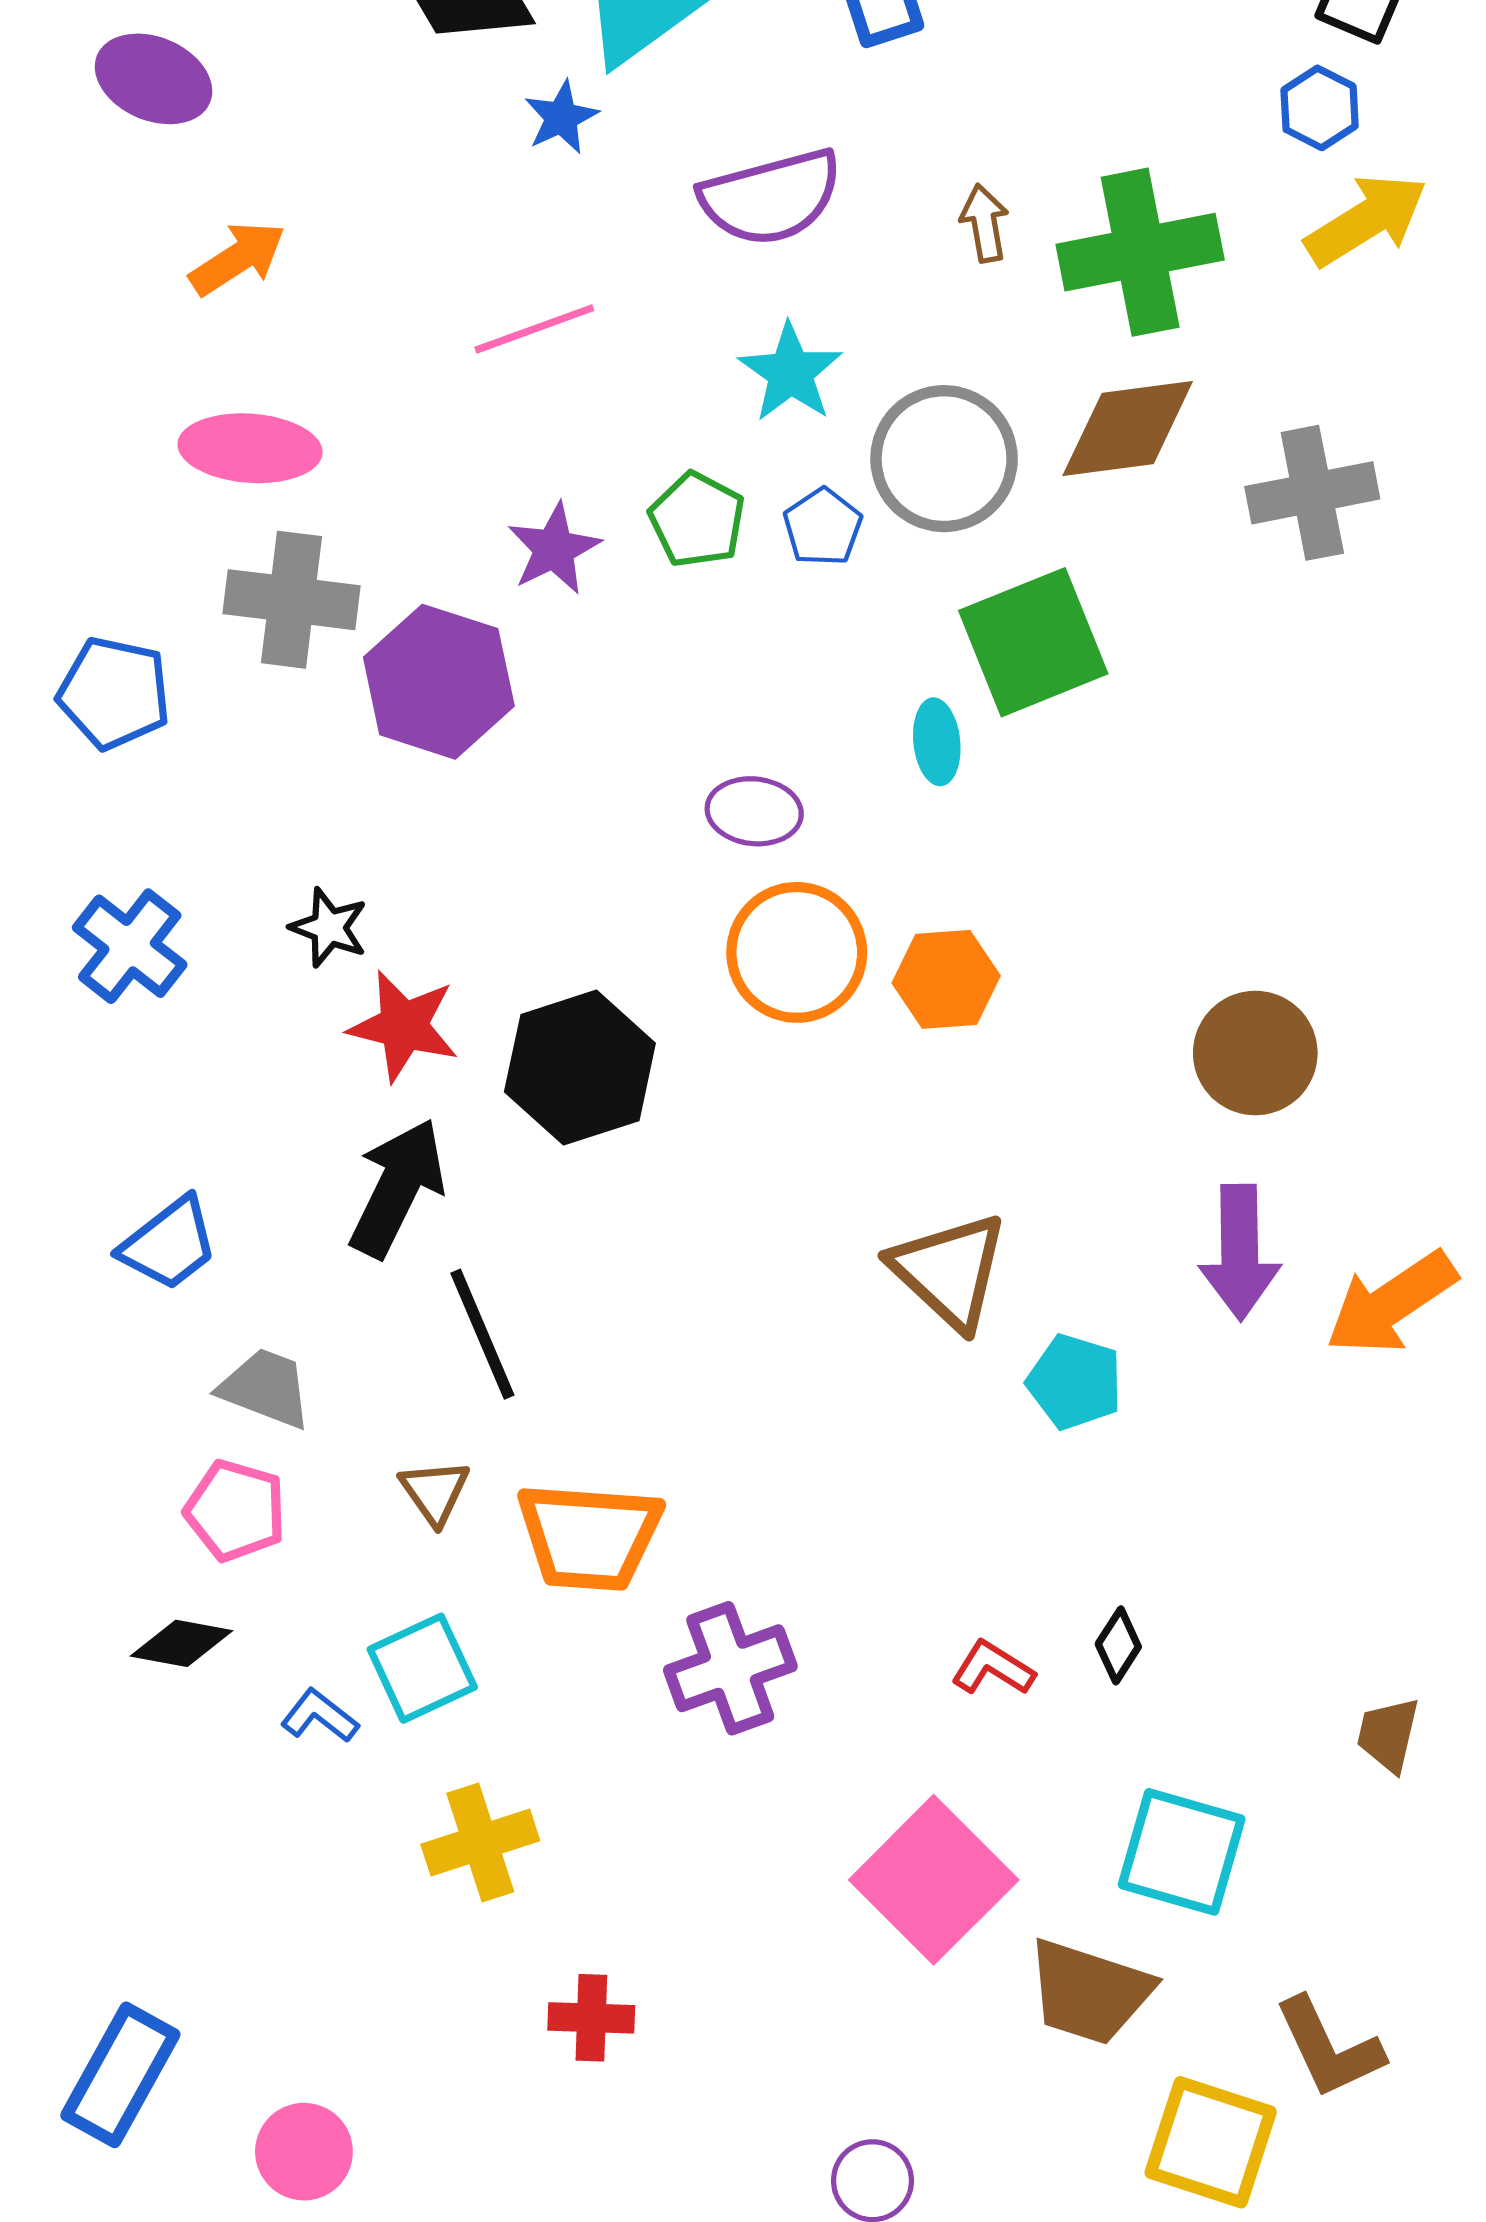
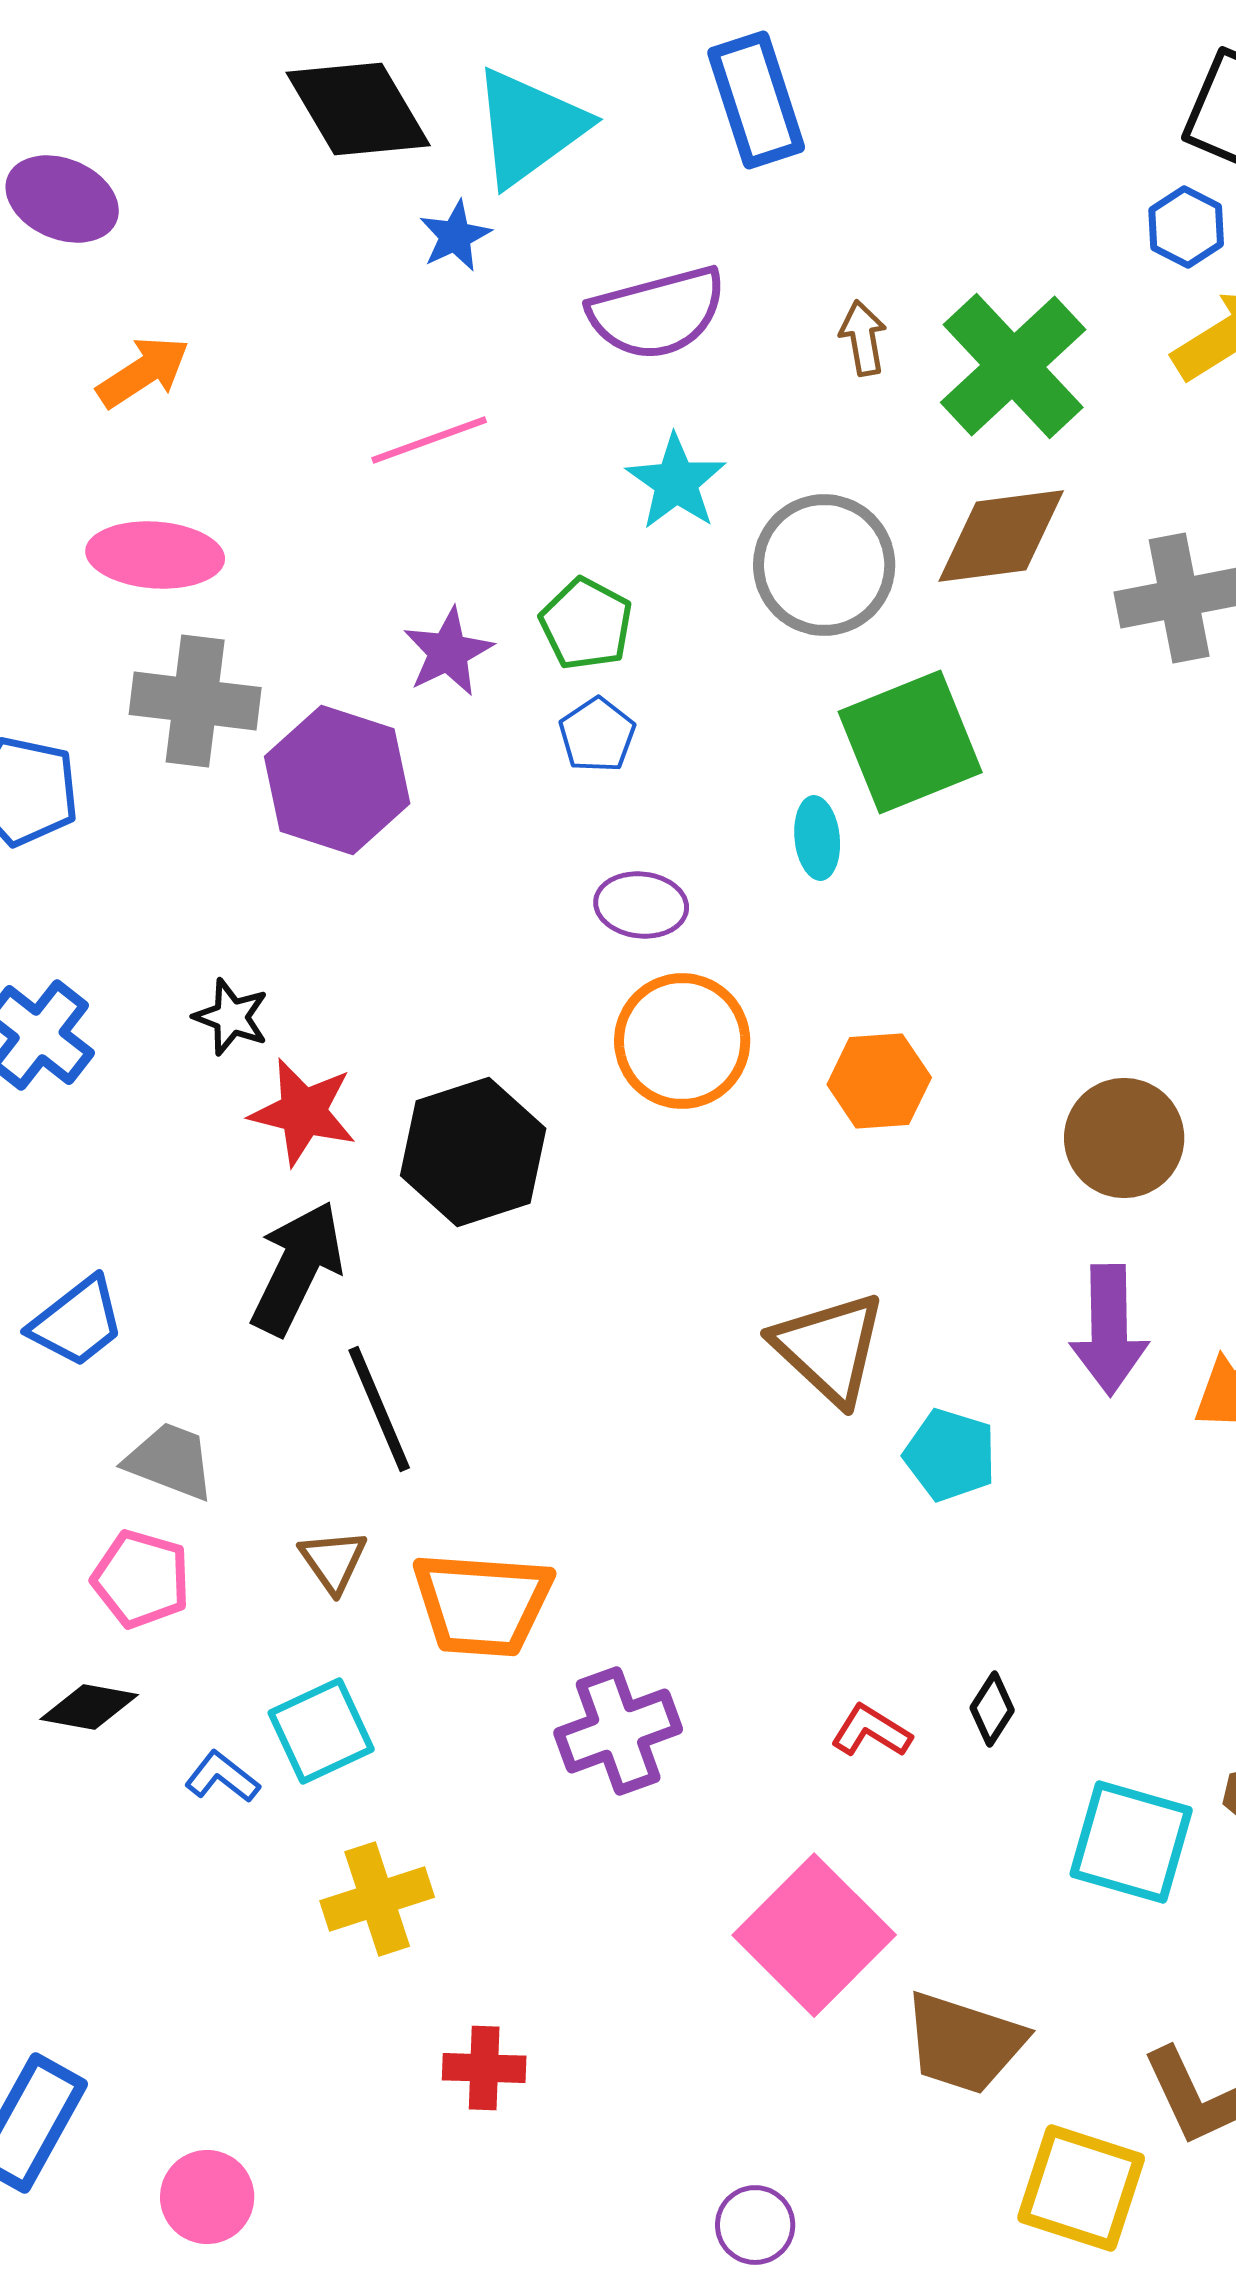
green cross: (1140, 252) -> (1013, 366), turned -32
blue pentagon: (823, 527) -> (597, 735), moved
orange hexagon: (946, 979) -> (879, 1081), moved
cyan square: (1182, 1852) -> (1131, 1842), moved

